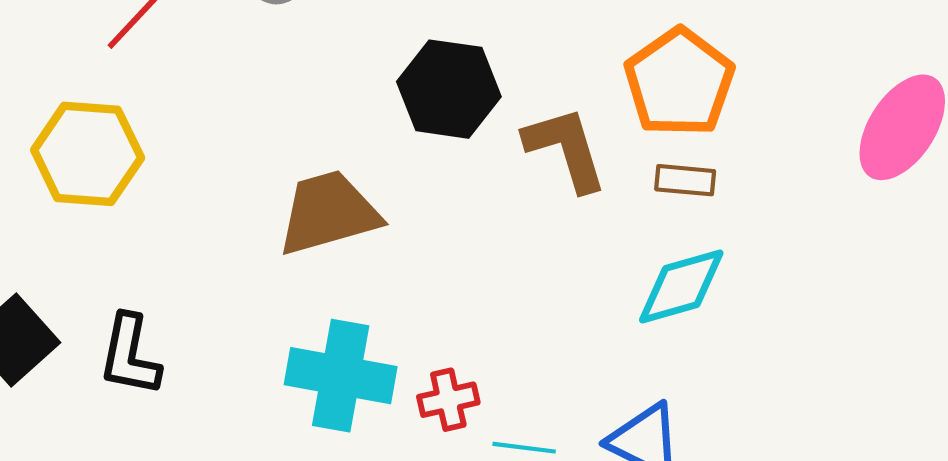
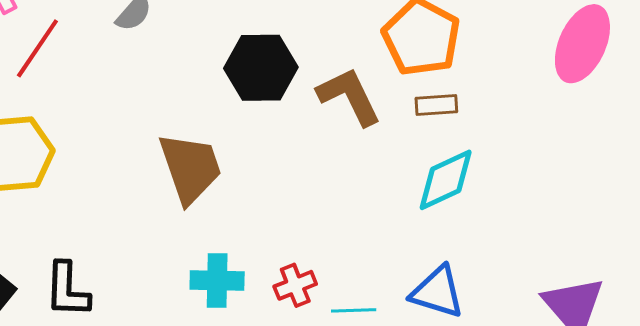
brown trapezoid: (328, 213) -> (190, 168), turned 96
cyan cross: (341, 376) -> (217, 281), size x0.7

